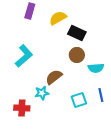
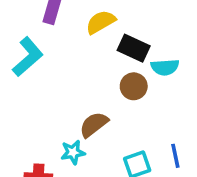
cyan L-shape: (24, 56) -> (28, 57), moved
cyan semicircle: (96, 68) -> (165, 67), moved

